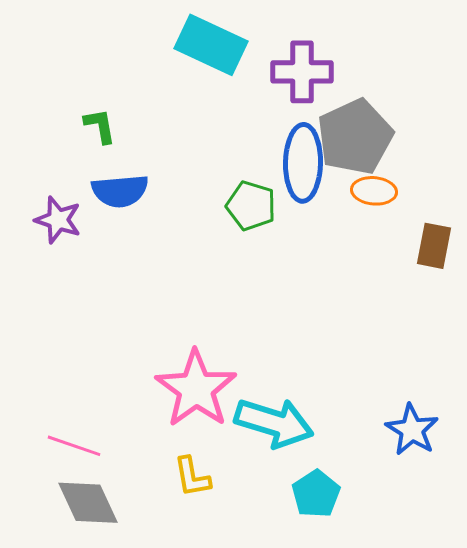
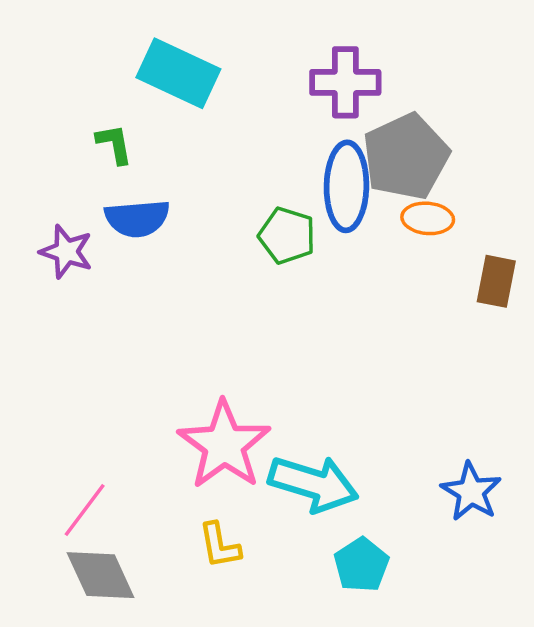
cyan rectangle: (211, 45) -> (178, 73), moved
pink line: (74, 446) -> (85, 510), turned -72

